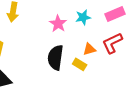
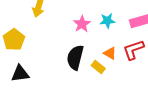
orange triangle: (89, 49) -> (110, 53), turned 40

